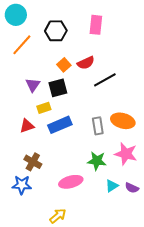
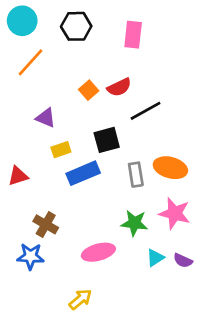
black hexagon: (56, 31) -> (76, 26), moved
purple triangle: (33, 85) -> (46, 118), turned -42
black square: (58, 88) -> (107, 140), moved
red triangle: (27, 126) -> (18, 176), moved

